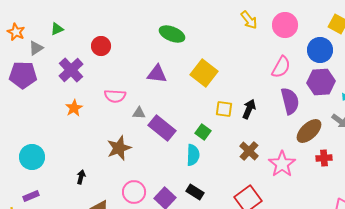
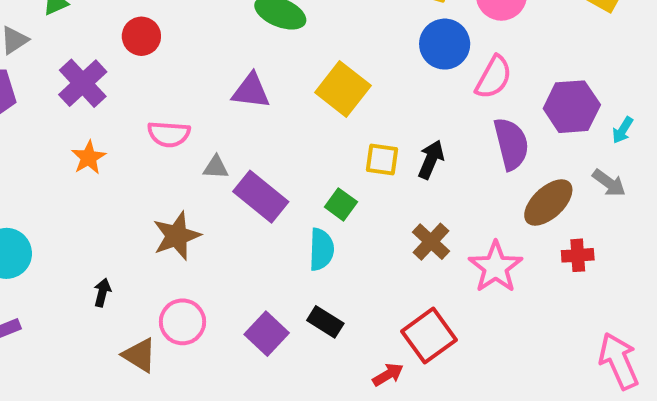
blue circle: (320, 50) -> (445, 44), moved
pink circle: (134, 192) -> (183, 322), moved

